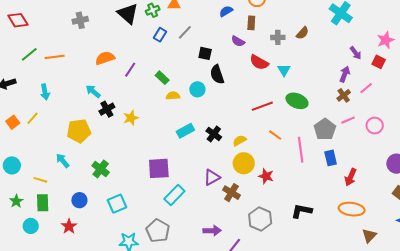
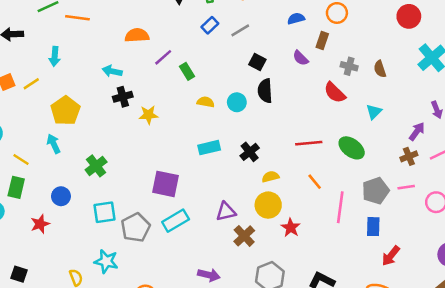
brown semicircle: (302, 33) -> (380, 69), turned 104
red semicircle: (259, 62) -> (335, 93), moved
cyan triangle: (284, 70) -> (374, 112), moved
green rectangle: (162, 78) -> (187, 71), moved
cyan arrow: (93, 91) -> (112, 71), turned -42
yellow pentagon: (79, 131) -> (65, 111), moved, turned 30
black cross: (214, 134) -> (250, 152), moved
gray pentagon: (158, 231) -> (136, 228), moved

